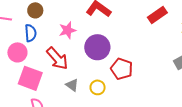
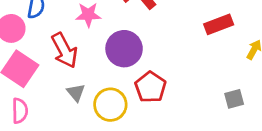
yellow circle: (98, 87) -> (110, 105), size x1.5

